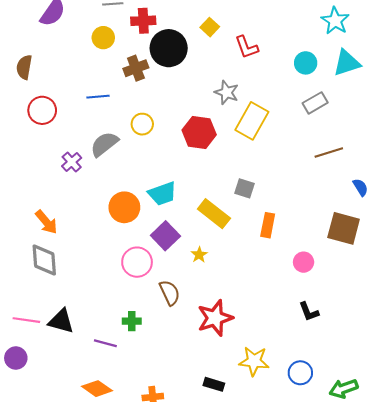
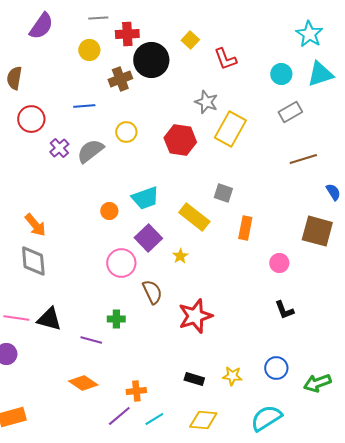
purple cross: (72, 162) -> (59, 148), moved
orange circle: (124, 207) -> (109, 211), size x0.6
yellow star: (254, 361) -> (232, 376), moved, size x0.7

